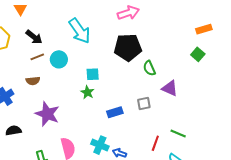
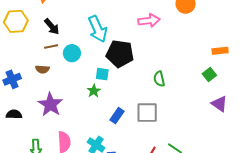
black pentagon: (128, 47) -> (120, 54), moved
purple triangle: (170, 88) -> (219, 104), moved
gray square: (144, 104) -> (147, 113), size x1.6
blue rectangle: (115, 112) -> (117, 116), turned -49

